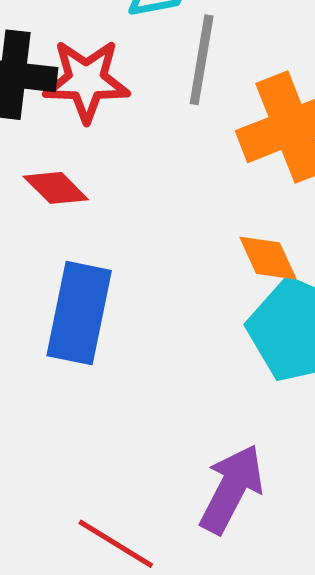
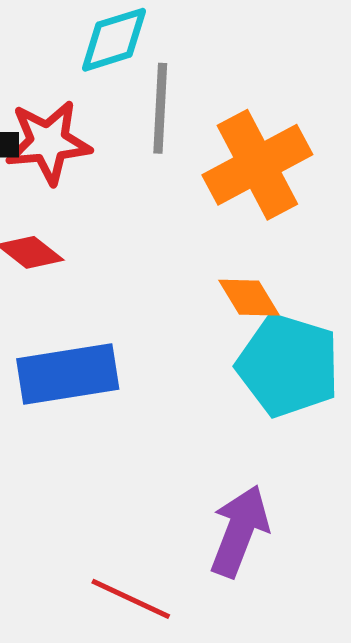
blue rectangle: (79, 313) -> (68, 374), turned 76

